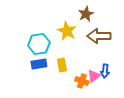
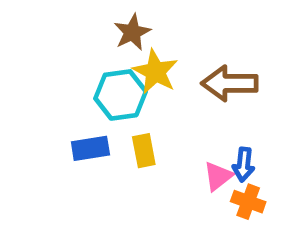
brown star: (86, 14) -> (132, 32), moved
cyan hexagon: (39, 44) -> (121, 95), moved
orange cross: (82, 81) -> (248, 202), moved

